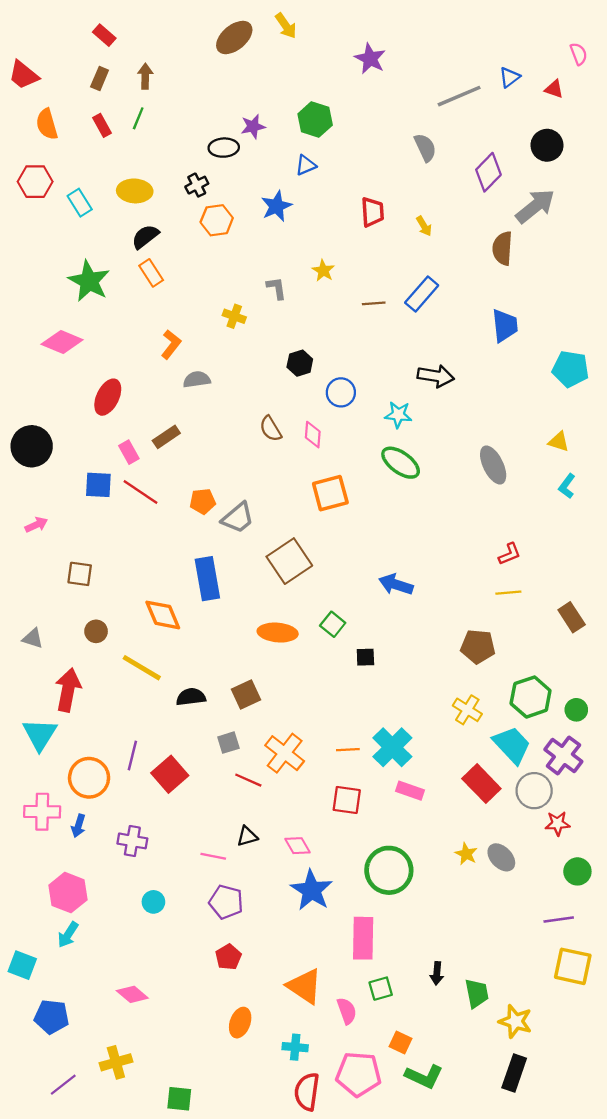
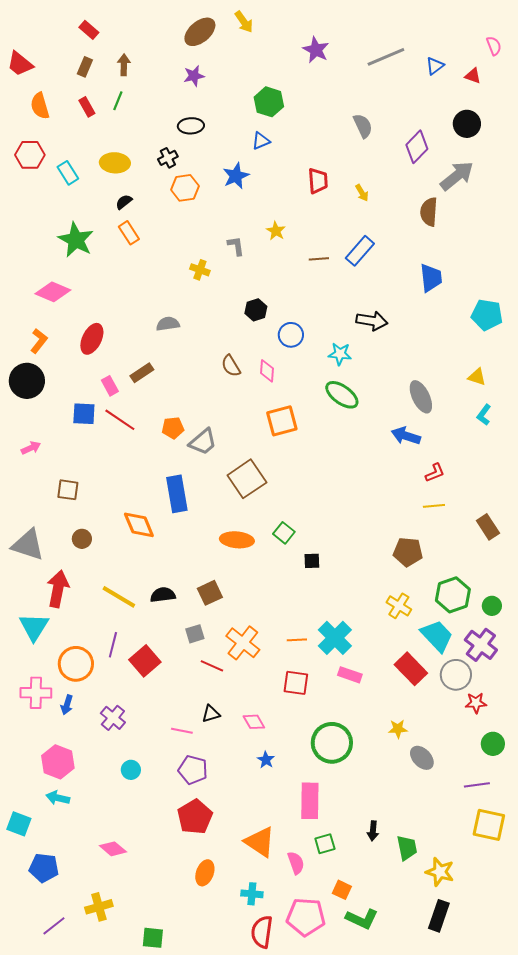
gray line: (459, 96) -> (386, 57), moved
purple star: (253, 127) -> (194, 76), moved
black semicircle: (145, 237) -> (124, 202), size x0.7
orange L-shape: (171, 344) -> (39, 341), moved
blue arrow: (396, 584) -> (406, 436), moved
gray triangle: (33, 638) -> (28, 545), size x1.8
yellow line: (142, 668) -> (119, 597), moved
purple cross: (132, 841) -> (113, 718), turned 30
yellow star: (466, 854) -> (398, 729), turned -30
gray ellipse: (501, 857) -> (422, 758), moved
blue star: (312, 890) -> (266, 760), size x0.5
cyan arrow: (68, 935) -> (58, 798), turned 70
red pentagon: (228, 957) -> (195, 817), size x1.6

